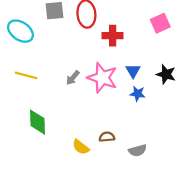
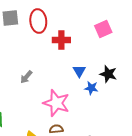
pink star: (102, 78) -> (56, 103), moved
blue star: (138, 94) -> (91, 88), moved

